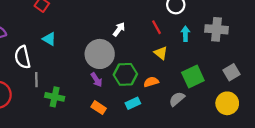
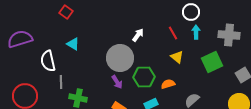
cyan arrow: (185, 34) -> (196, 32), moved
green square: (193, 76) -> (212, 62), moved

